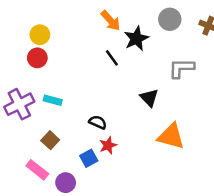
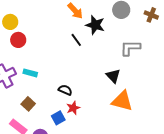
yellow circle: (40, 35) -> (10, 22), moved
black star: (136, 39) -> (95, 25), turned -30
black triangle: (149, 98) -> (113, 76), moved

